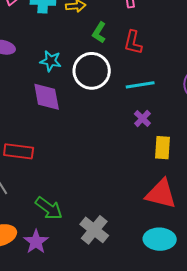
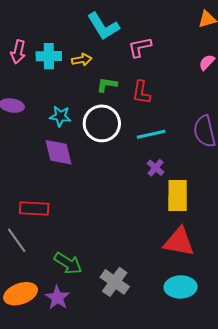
green L-shape: (99, 33) -> (107, 85), turned 70
yellow rectangle: (163, 148) -> (178, 195), size x1.4

